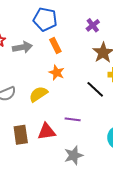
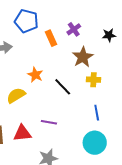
orange rectangle: (55, 46) -> (51, 38), moved
black line: (95, 89) -> (63, 87), moved

